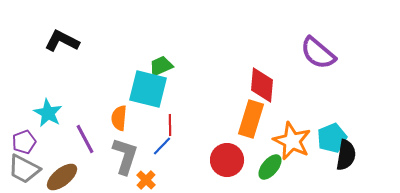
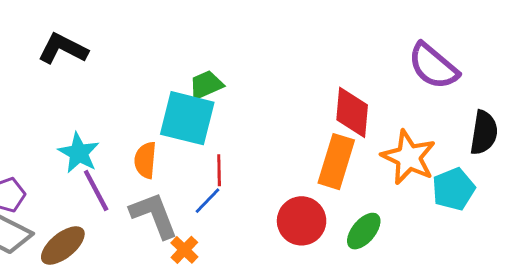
cyan star: (48, 113) -> (79, 153), moved
orange star: (292, 141) -> (409, 157), moved
black semicircle: (346, 155) -> (484, 133), moved
gray L-shape: (125, 156) -> (154, 215), turned -39

